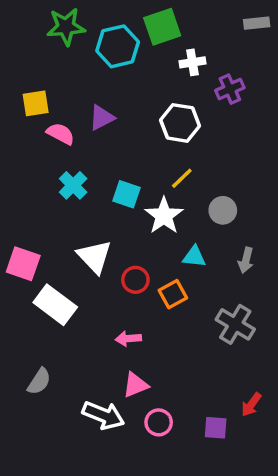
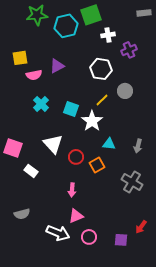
pink semicircle: (61, 134) -> (34, 75), turned 140
gray circle: (223, 210) -> (125, 91), moved
white rectangle: (55, 305) -> (31, 171), size x0.6
pink arrow: (128, 339) -> (72, 190), turned -80
gray semicircle: (39, 381) -> (22, 214), turned 42

